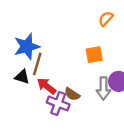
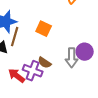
orange square: (94, 55) -> (44, 29), moved, turned 35
red arrow: (47, 86) -> (17, 76), moved

